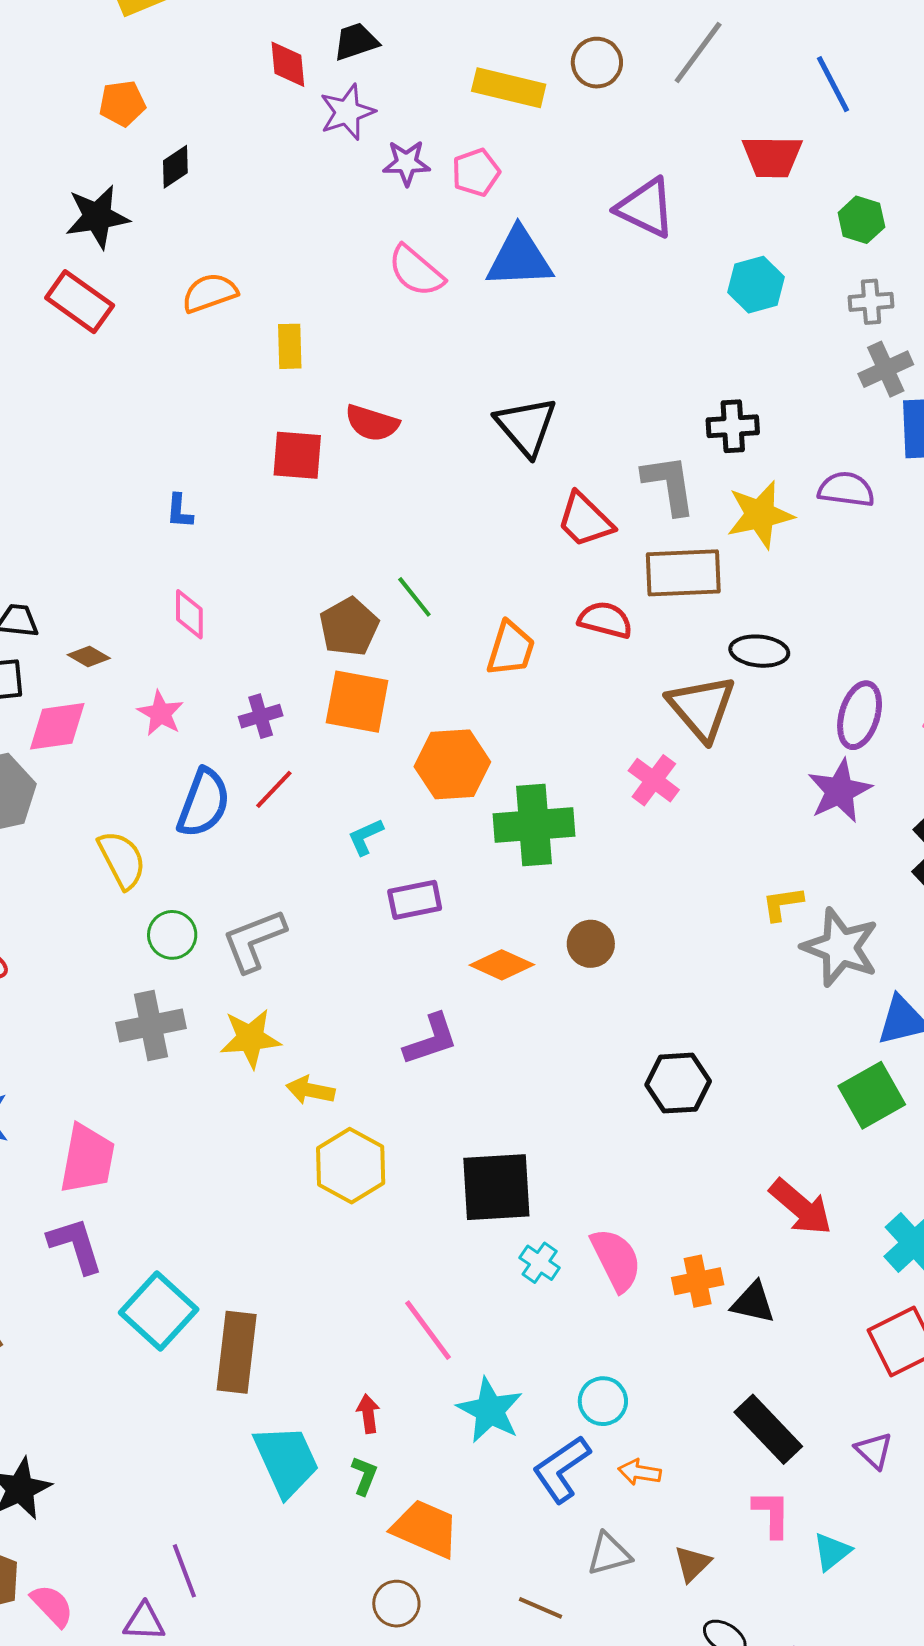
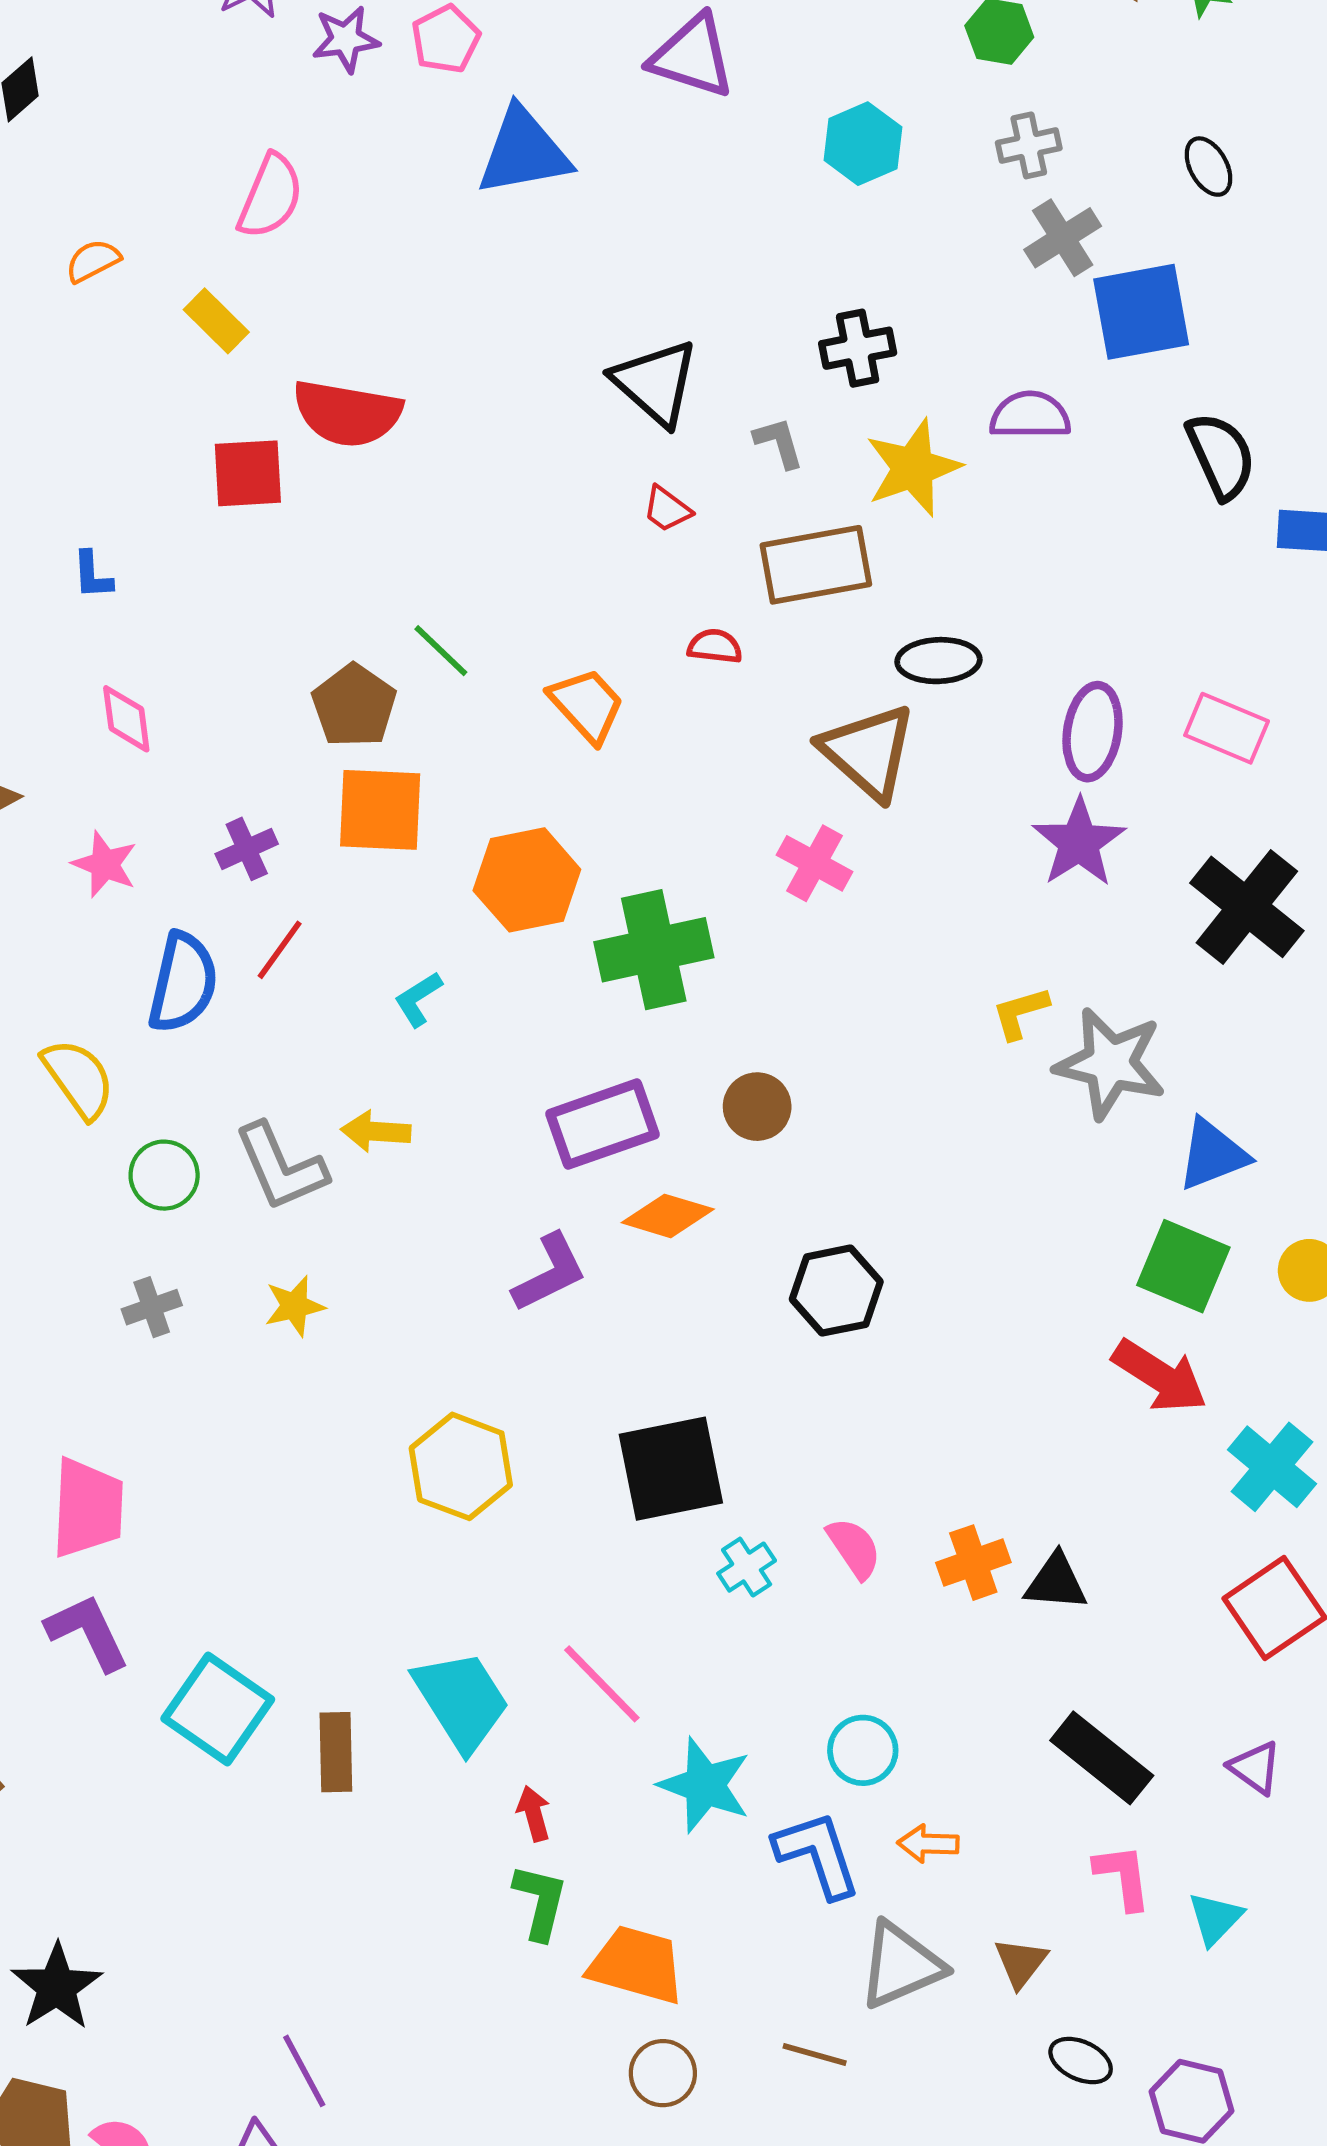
pink semicircle: (416, 271) -> (270, 196), moved, turned -100
orange semicircle: (210, 293) -> (93, 261), size x0.7
yellow rectangle: (290, 346) -> (216, 321), turned -36
red semicircle: (372, 423) -> (347, 413), size x1.4
black triangle: (526, 426) -> (655, 383), moved
gray L-shape: (669, 484) -> (779, 443), size x0.6
red trapezoid: (585, 520) -> (667, 509), size x0.6
red semicircle: (605, 620) -> (715, 646), size x0.7
orange trapezoid: (511, 649) -> (587, 705), turned -52
purple rectangle: (415, 900) -> (602, 1124), moved, size x1.4
gray L-shape: (254, 940) -> (281, 1167), turned -84
orange diamond: (502, 965) -> (668, 1216), moved
gray cross: (151, 1026) -> (152, 1307), size x0.6
yellow star: (250, 1038) -> (294, 1306), size x0.7
black hexagon: (678, 1083) -> (836, 1291), moved
yellow arrow: (310, 1090) -> (376, 1131), moved
green square: (872, 1095) -> (1183, 1266), turned -30
red arrow: (801, 1207) -> (1160, 1376), moved
pink semicircle: (616, 1260) -> (854, 1548), size x0.7
cyan cross: (540, 1263) -> (747, 1567), turned 30
brown rectangle: (237, 1352) -> (336, 1752), size x0.7
cyan trapezoid: (286, 1460) -> (461, 1701), moved
blue L-shape: (561, 1469) -> (817, 1854), turned 114
green L-shape: (364, 1476) -> (540, 1902), size x1.4
gray triangle: (609, 1554) -> (901, 1965), size x1.4
brown circle: (396, 1604) -> (663, 2073), moved

